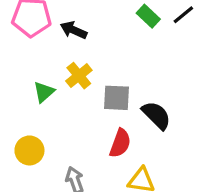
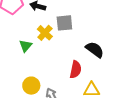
gray square: (117, 98) -> (64, 23), moved
yellow circle: (29, 150) -> (31, 86), moved

